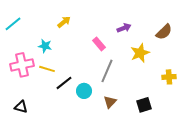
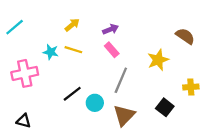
purple arrow: (124, 28) -> (111, 29), moved
brown semicircle: (164, 32) -> (185, 36), turned -102
yellow line: (47, 69) -> (73, 50), moved
brown triangle: (110, 102) -> (124, 115), size x1.5
black square: (144, 105) -> (165, 107), moved, turned -35

